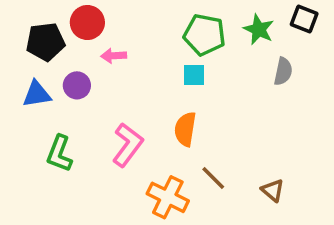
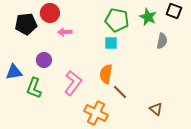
purple circle: (77, 85) -> (44, 60), moved
blue triangle: (37, 94) -> (14, 72), moved
brown line: (213, 178) -> (120, 92), moved

